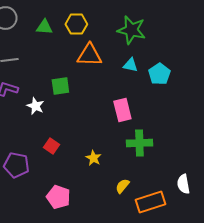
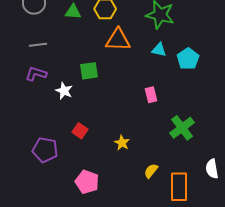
pink rectangle: (122, 110) -> (151, 95), size x0.7
green cross: (139, 143) -> (182, 128), moved, turned -35
orange rectangle: (150, 202) -> (179, 187), turned -72

